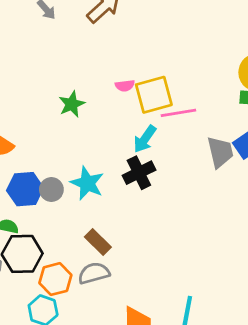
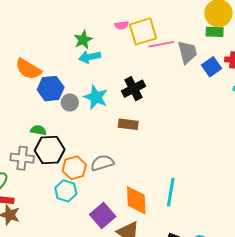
cyan arrow: (145, 139) -> (90, 57), moved, turned 45
gray trapezoid: (220, 152) -> (187, 52), moved
blue hexagon: (25, 189) -> (51, 89), moved
brown rectangle: (98, 242) -> (128, 124), moved, turned -36

